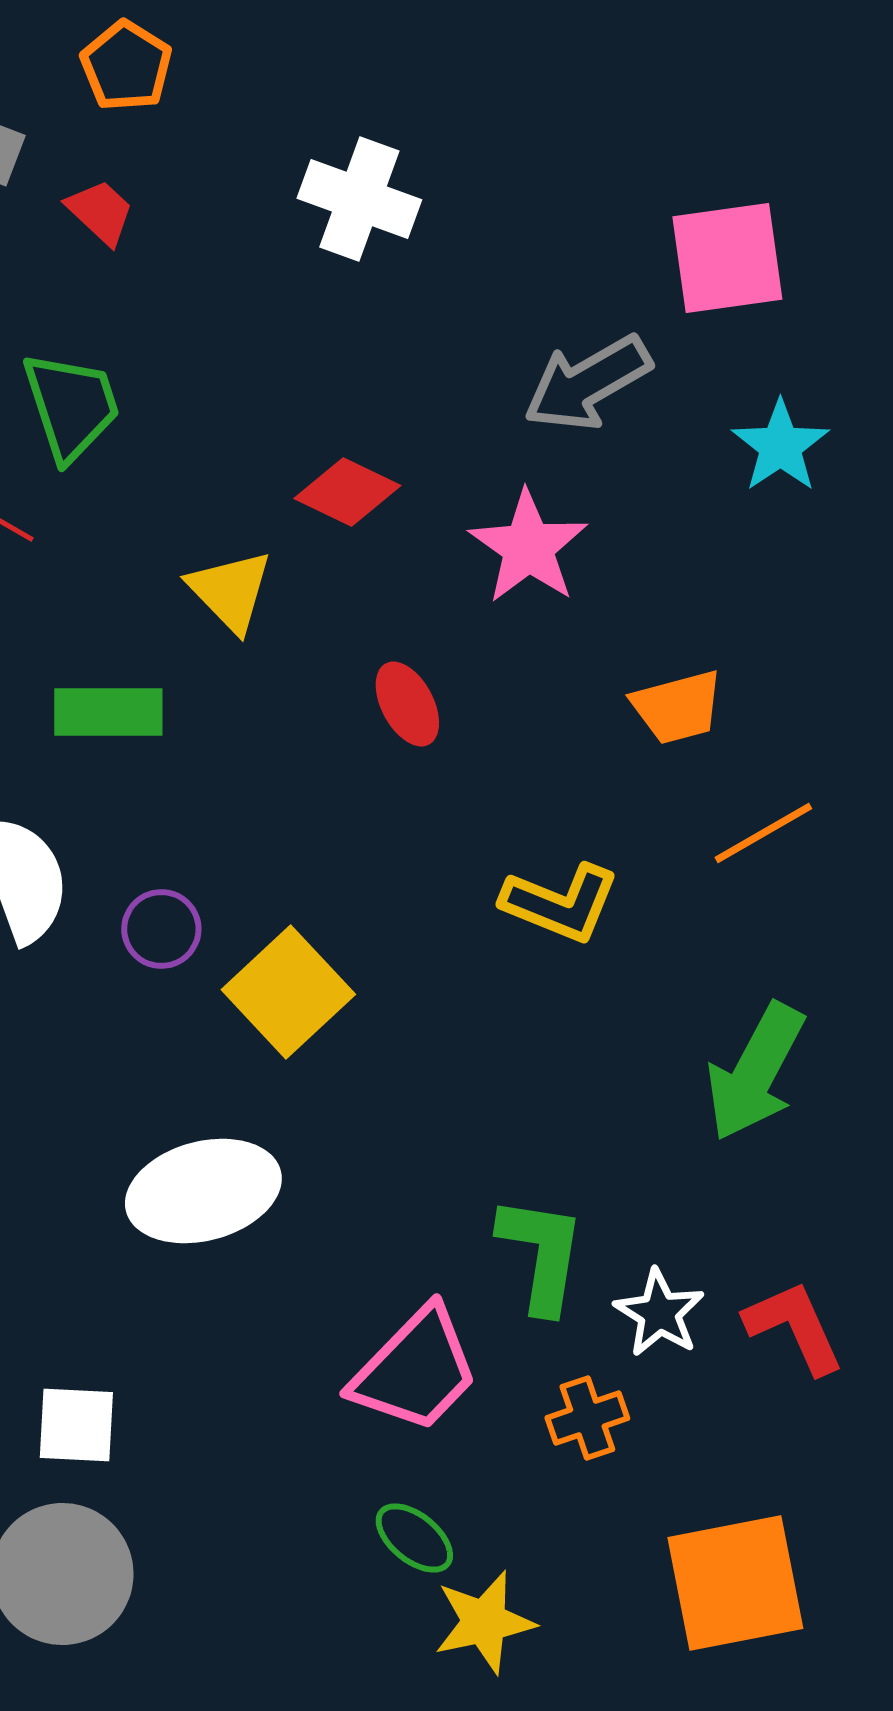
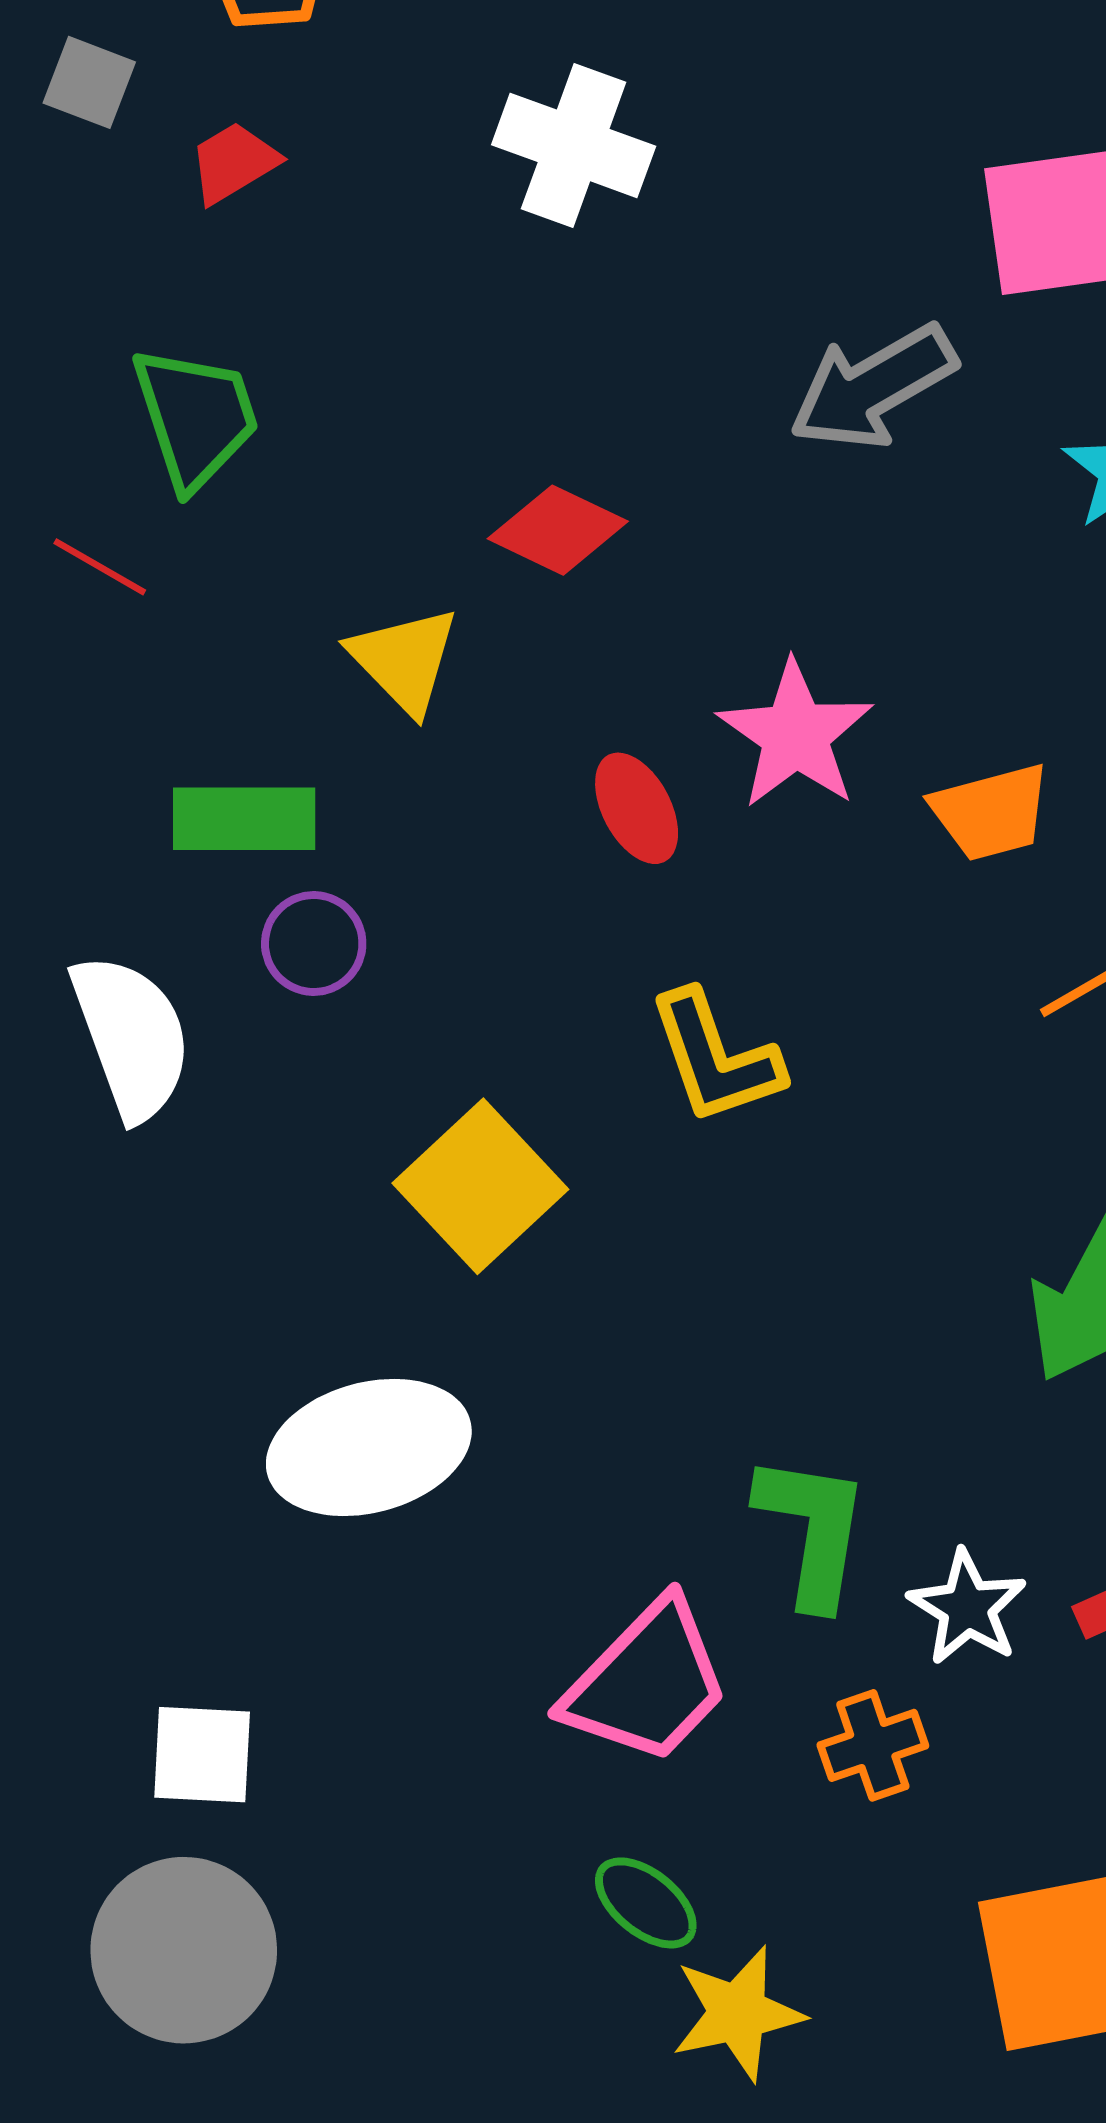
red trapezoid: (100, 212) -> (234, 163), turned -74
pink star: (528, 547) -> (795, 735), moved
yellow L-shape: (560, 903) -> (715, 1058), moved, turned 49
purple circle: (161, 929) -> (314, 943), moved

